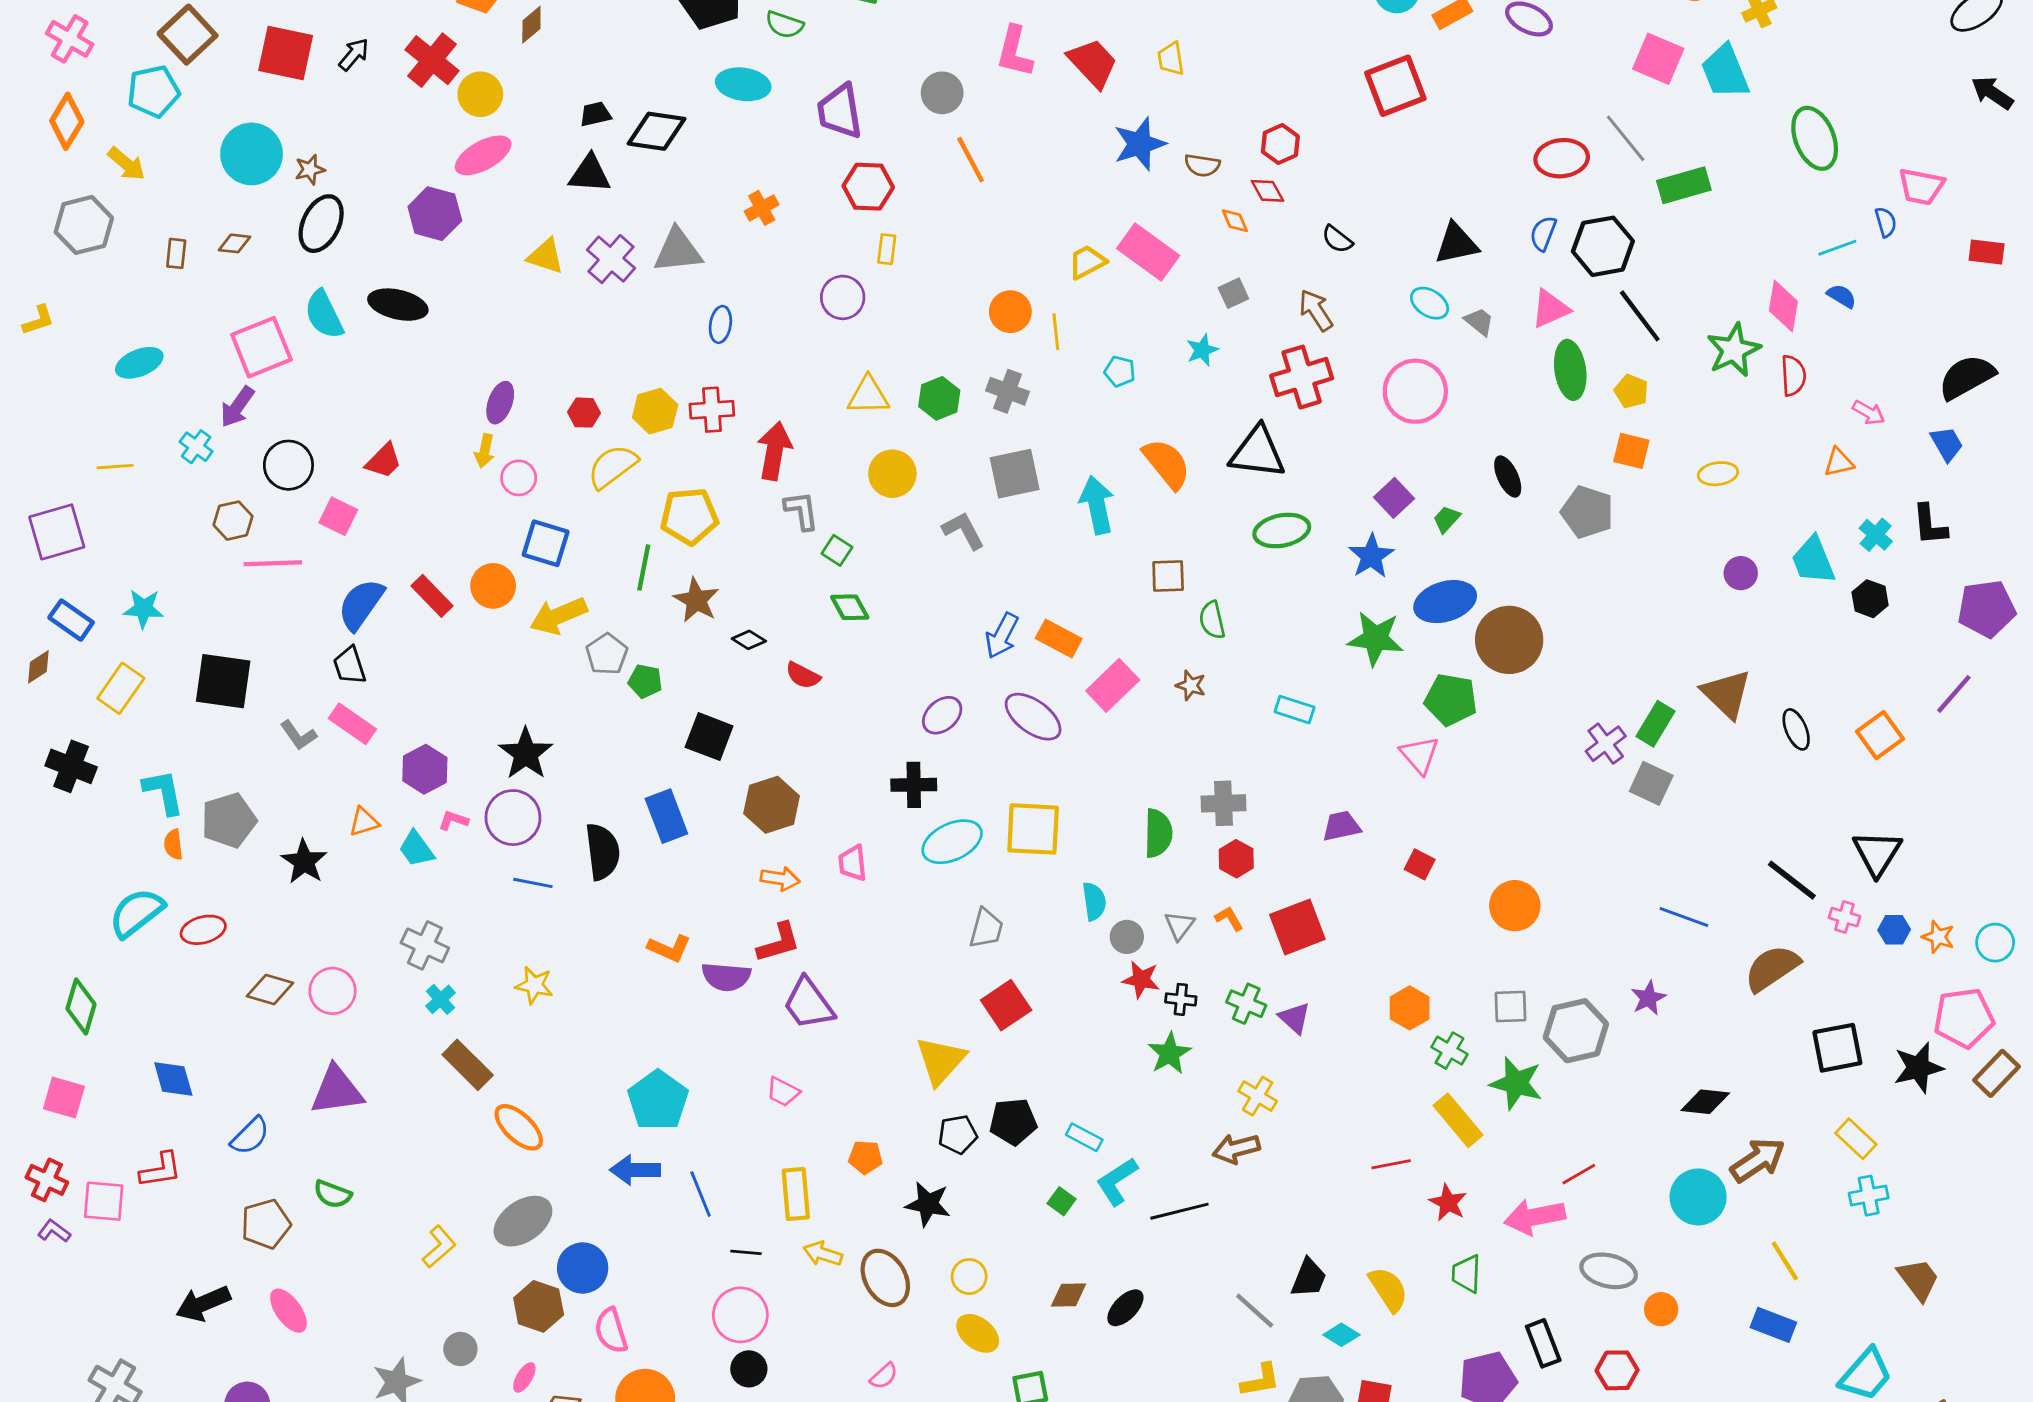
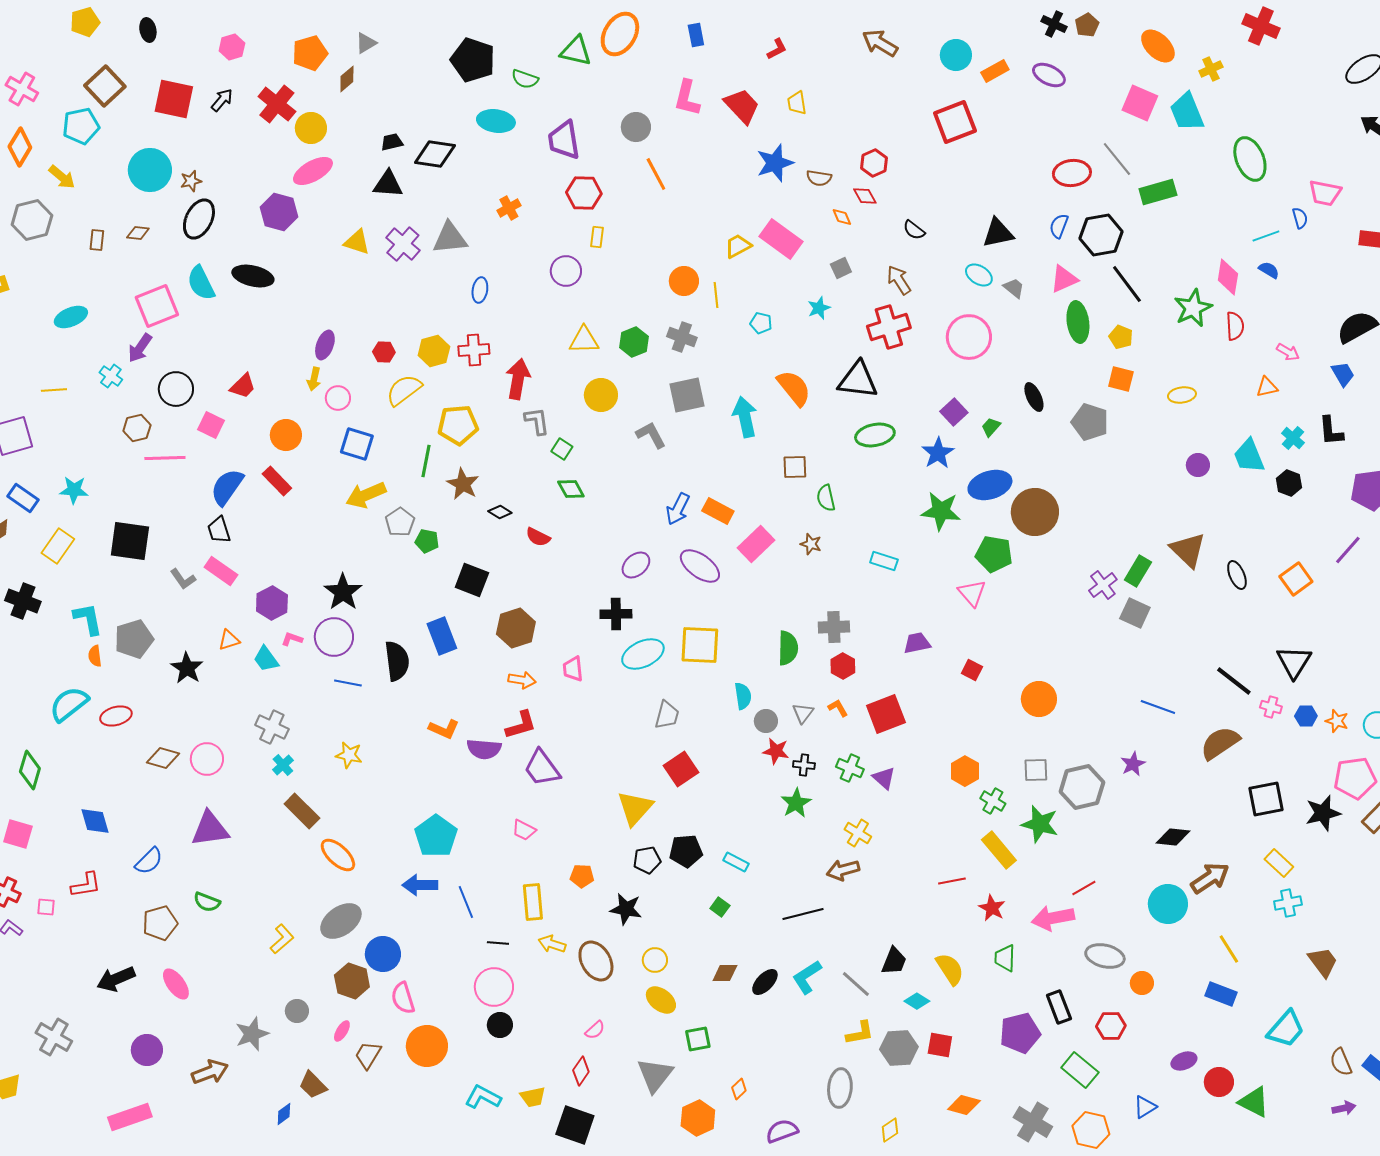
orange circle: (493, 586) -> (286, 435), moved
cyan L-shape: (1117, 1181) -> (807, 977), moved
pink square: (104, 1201) -> (46, 907), size x0.6

